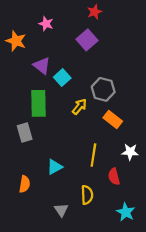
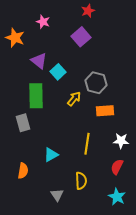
orange rectangle: (113, 120) -> (105, 111), turned -42
red semicircle: (114, 177) -> (117, 167), moved, turned 42

